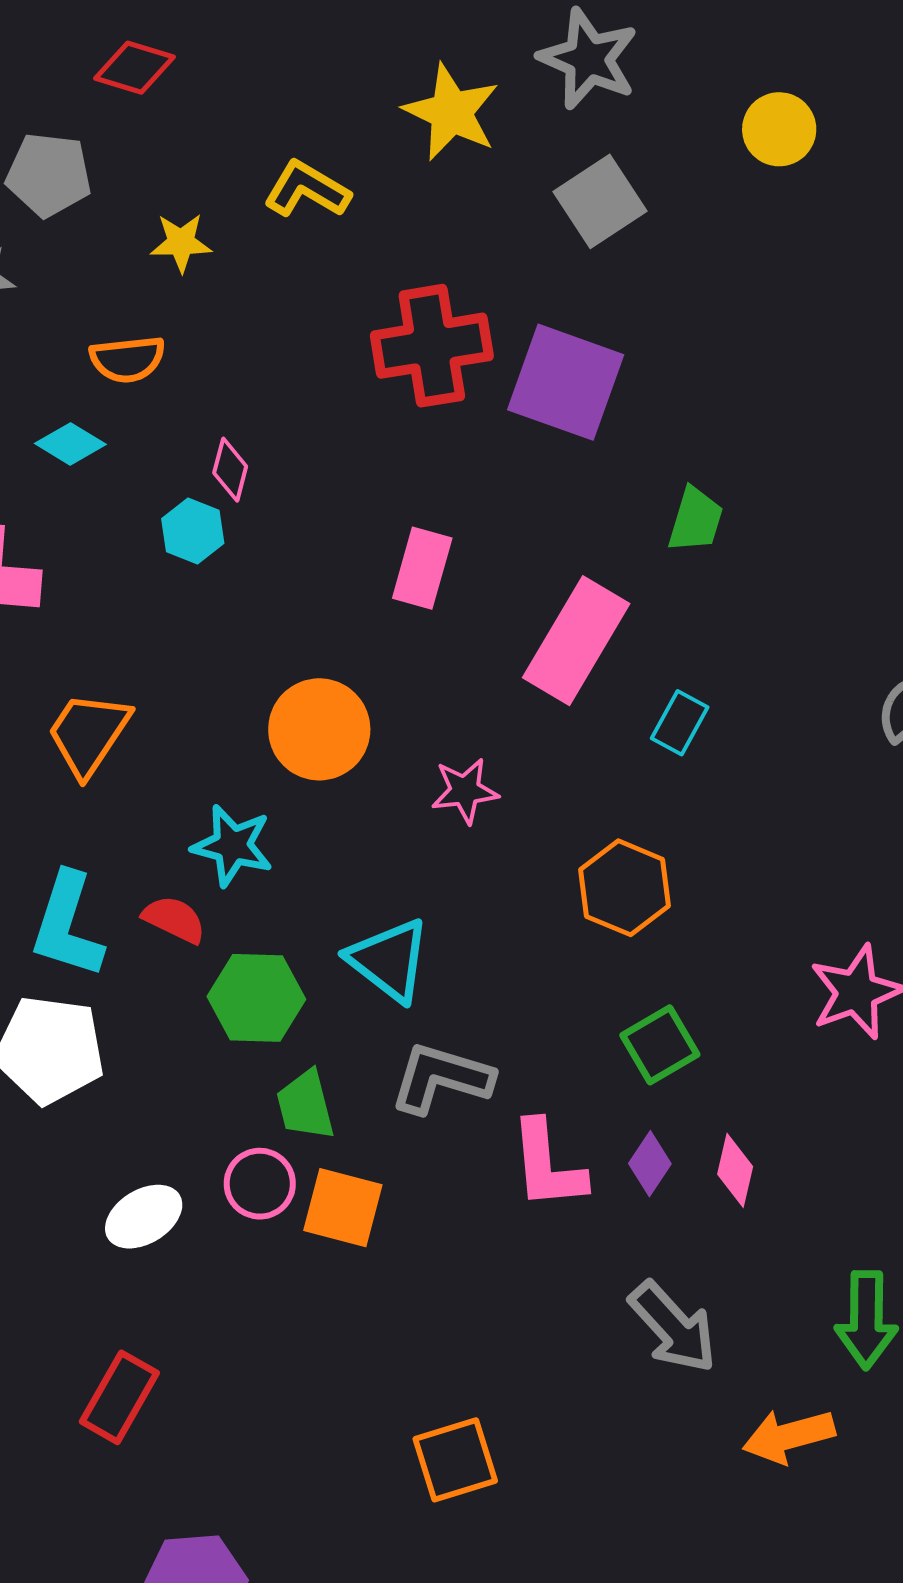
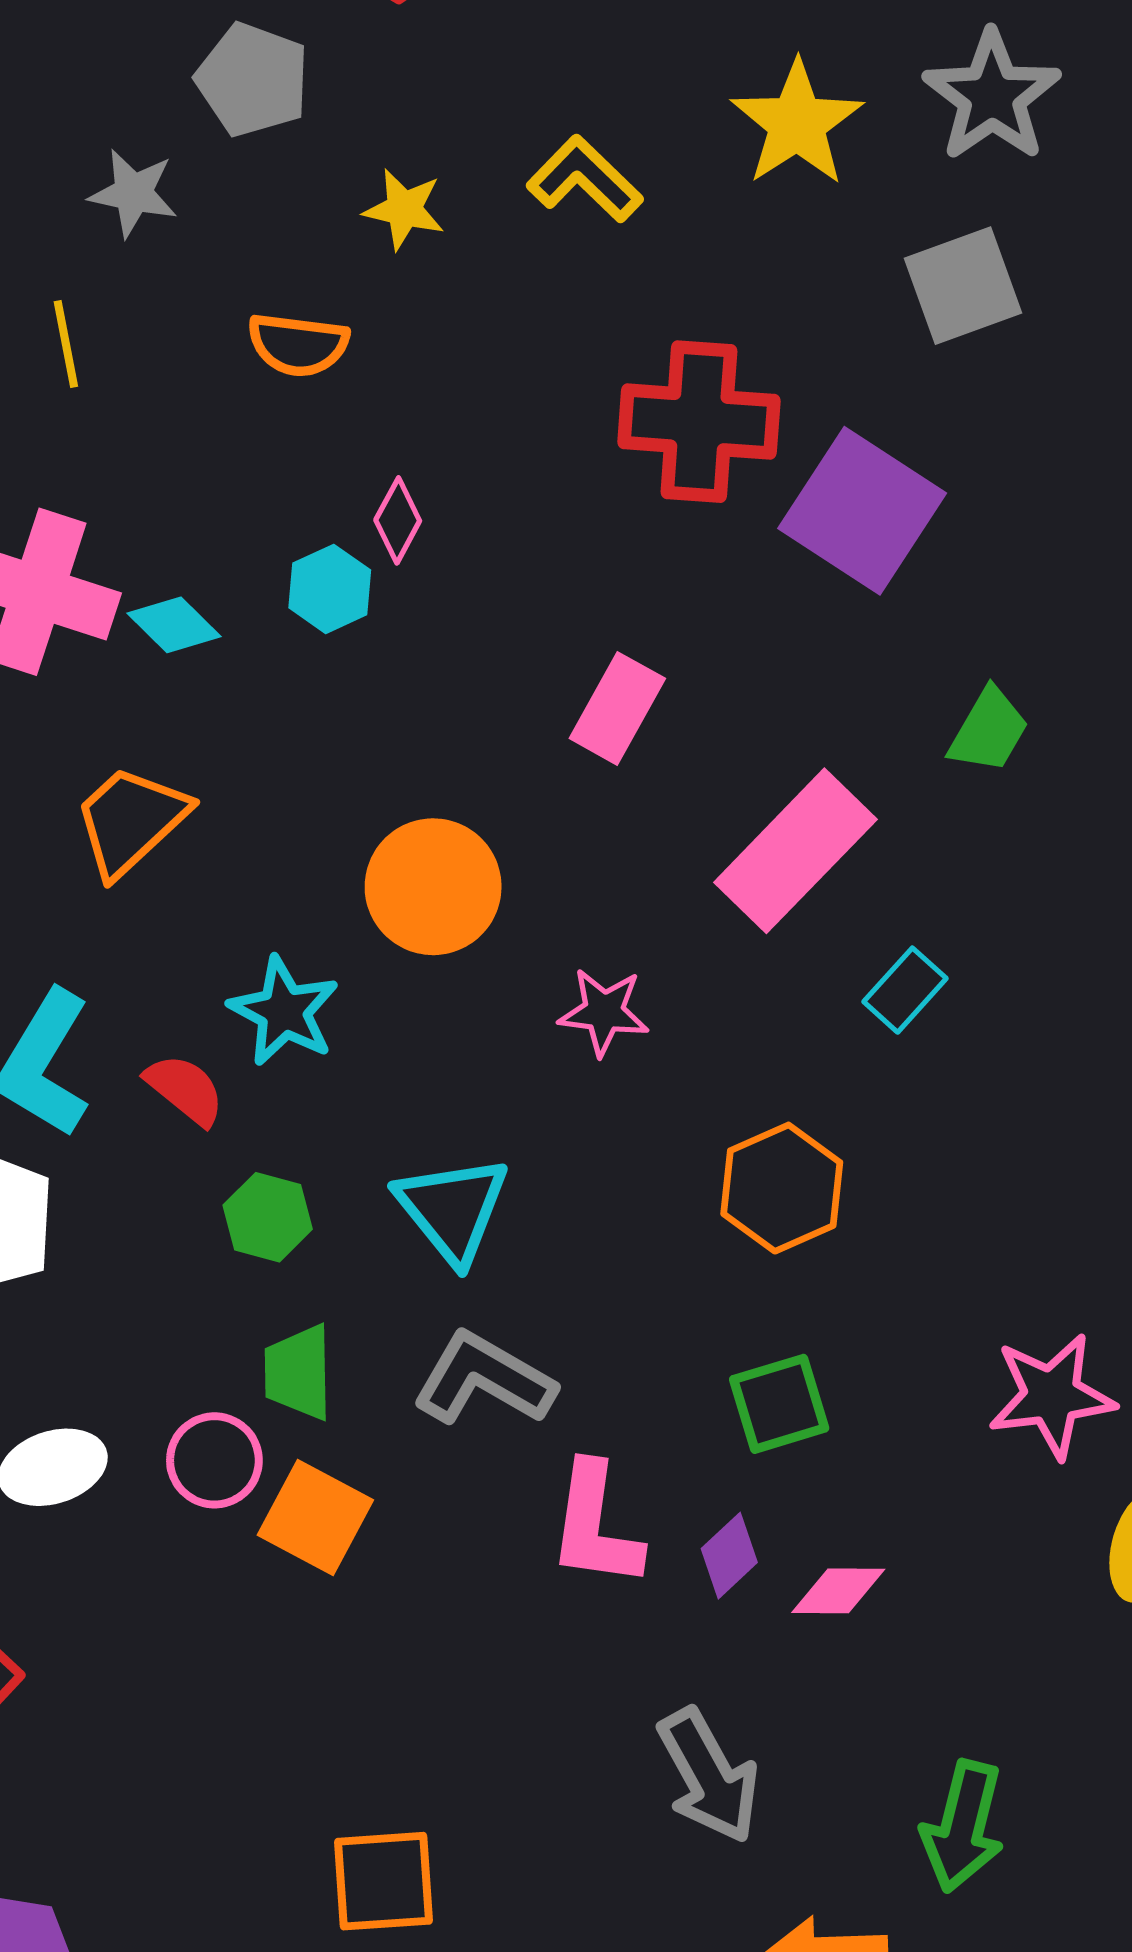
cyan diamond: (70, 444) -> (174, 625), moved
green hexagon: (256, 998) -> (268, 1217), size x0.7
pink diamond: (735, 1170) -> (838, 1591), turned 64

